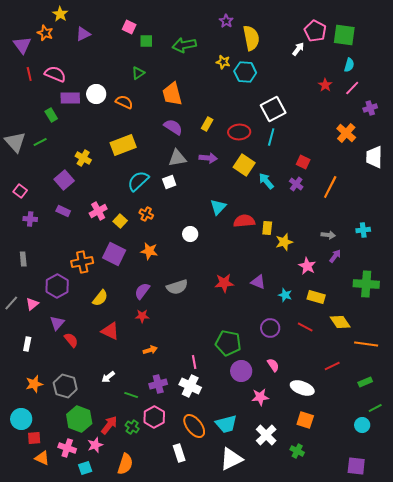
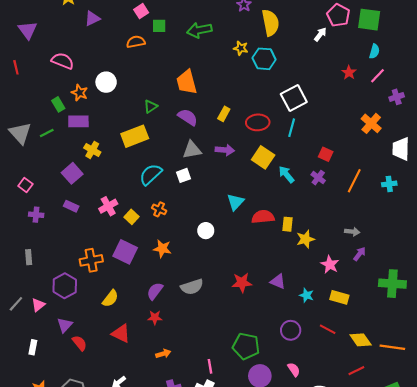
pink square: (129, 27) -> (141, 11), turned 32
orange star: (45, 33) -> (80, 93), moved
green triangle: (138, 73) -> (151, 106), moved
red line: (29, 74) -> (16, 67), moved
purple rectangle: (70, 98) -> (78, 121), moved
orange semicircle: (124, 102) -> (136, 42), moved, turned -36
cyan cross: (363, 230) -> (389, 184), moved
yellow diamond: (340, 322) -> (361, 340), moved

